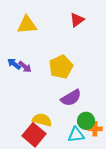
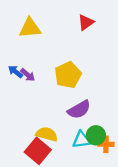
cyan triangle: (76, 135) -> (81, 140), moved

